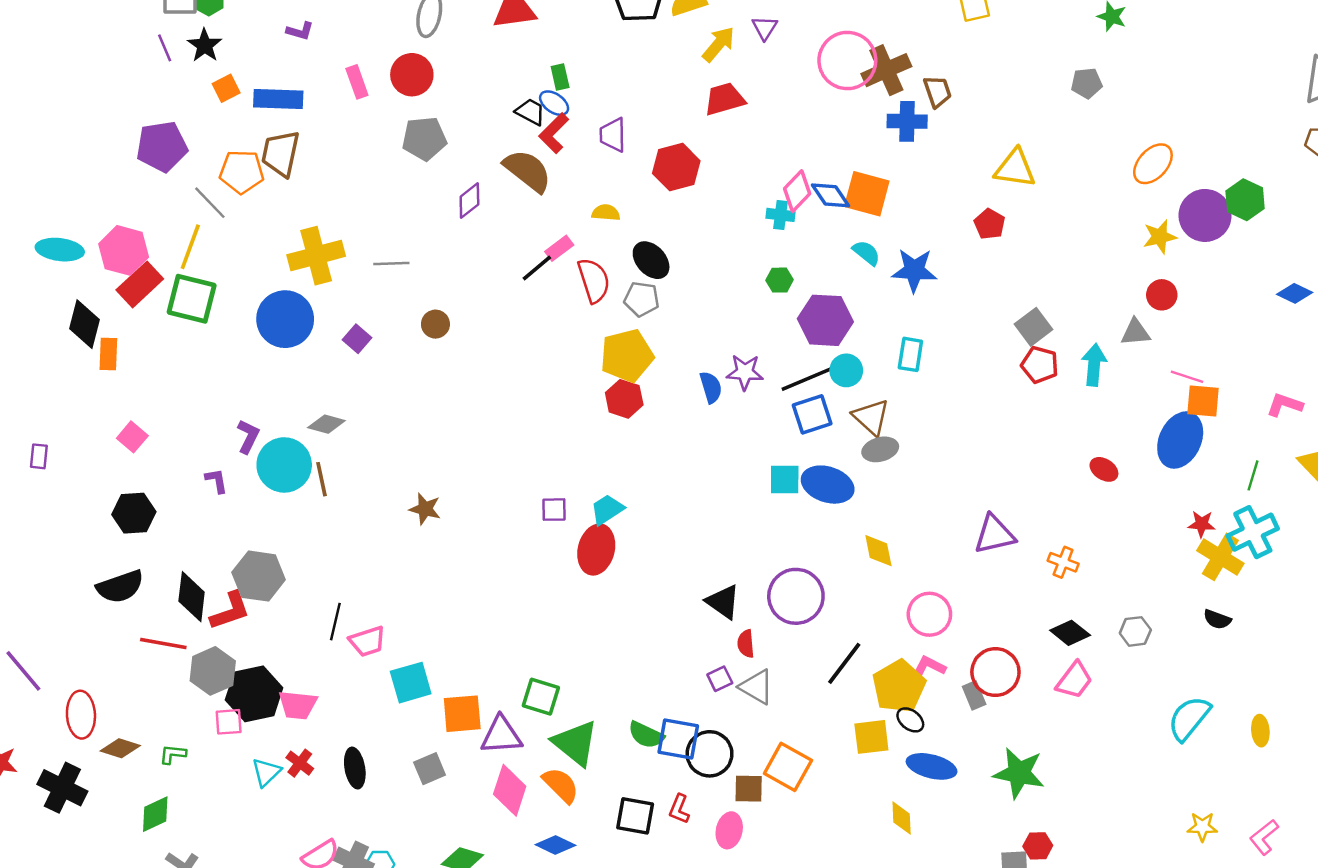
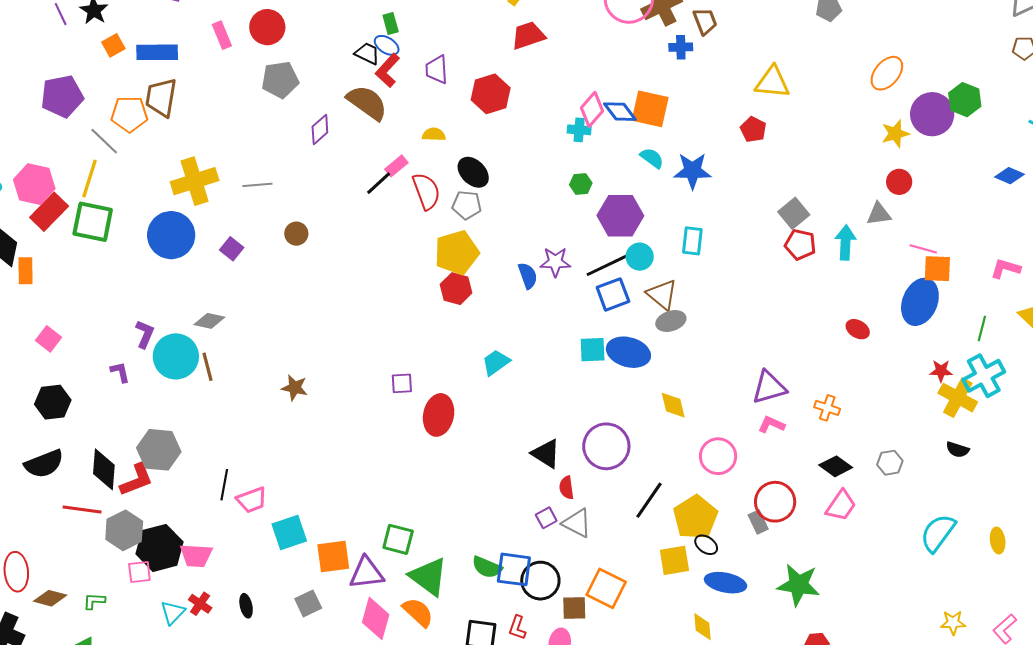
blue cross: (907, 121) -> (681, 47), size x0.7
cyan trapezoid: (607, 509) -> (496, 362), moved
pink L-shape: (930, 666) -> (771, 424), moved
black ellipse: (355, 768) -> (246, 606), size x0.7

